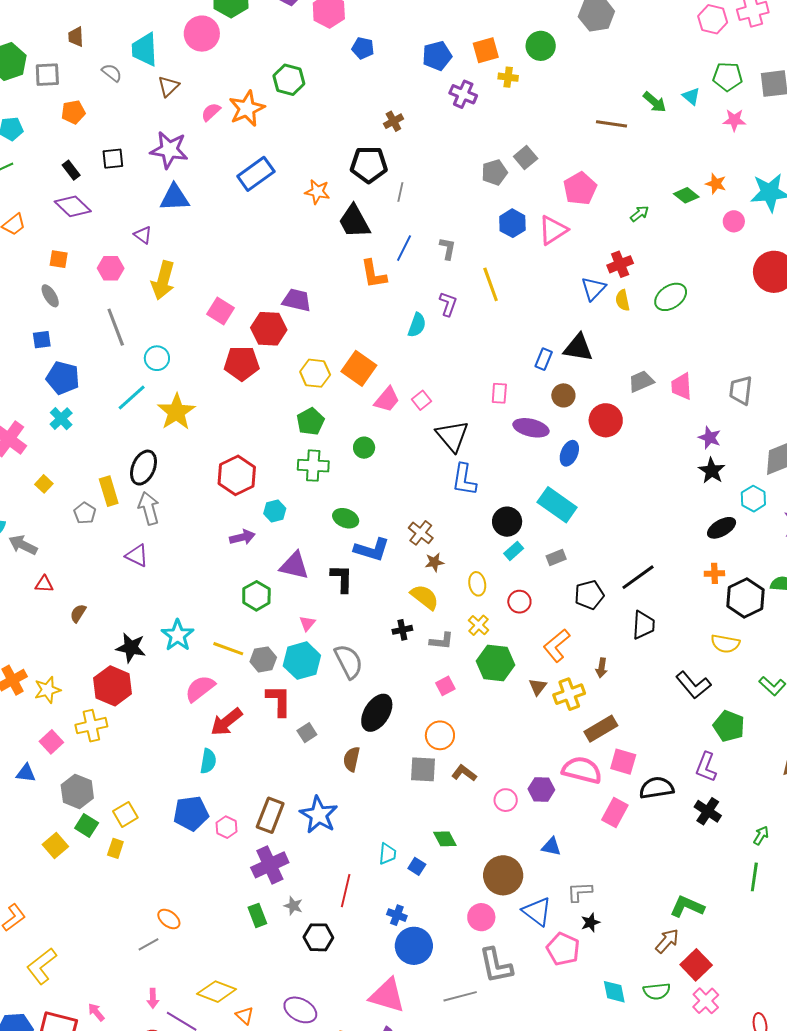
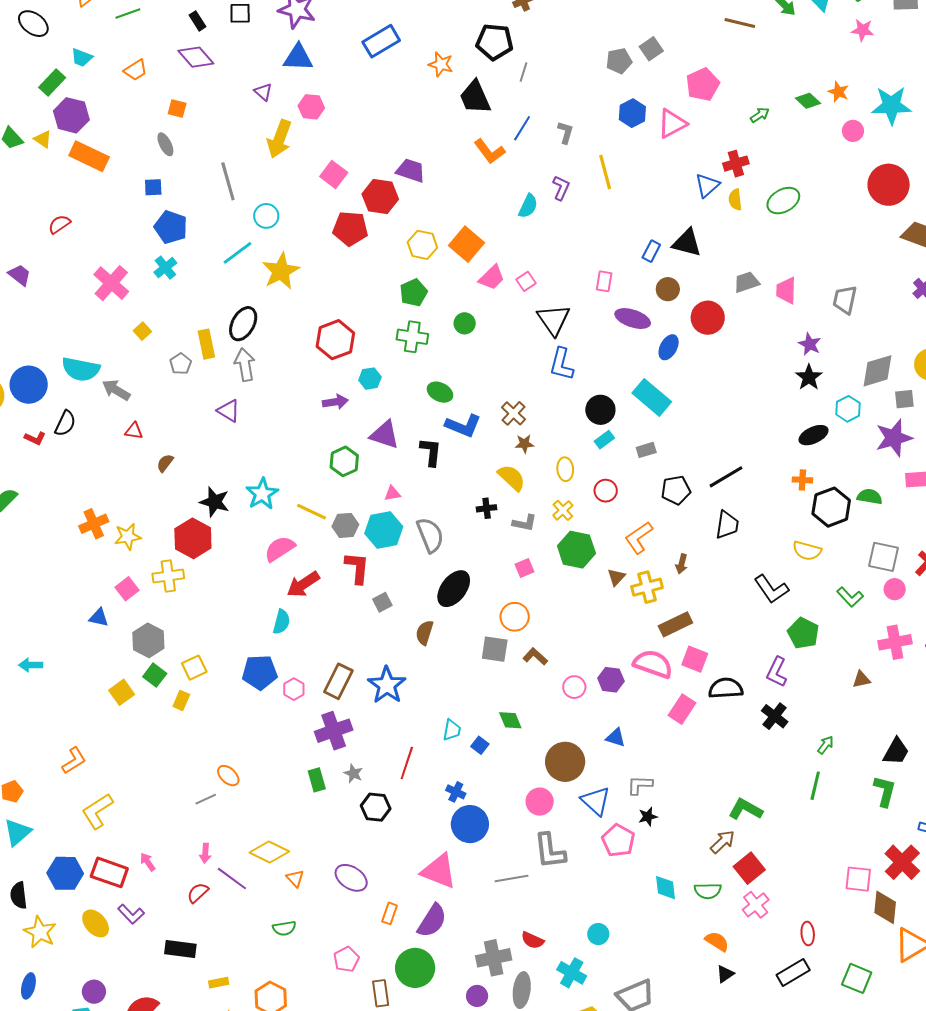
pink hexagon: (111, 268) -> (311, 107), moved
orange L-shape: (374, 274) -> (490, 151), turned -32
pink triangle: (307, 623) -> (392, 493), turned 36

